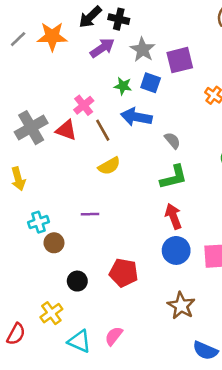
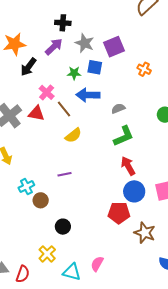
black arrow: (90, 17) -> (28, 67), moved
gray semicircle: (172, 141) -> (118, 108), turned -64
red pentagon: (124, 273) -> (119, 213), moved

